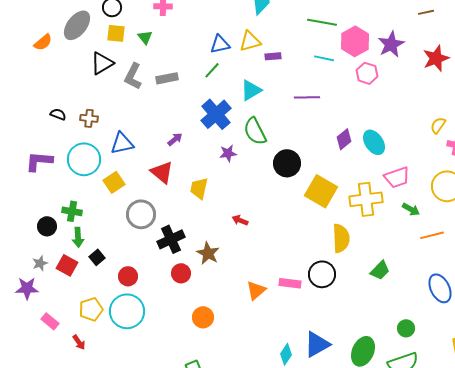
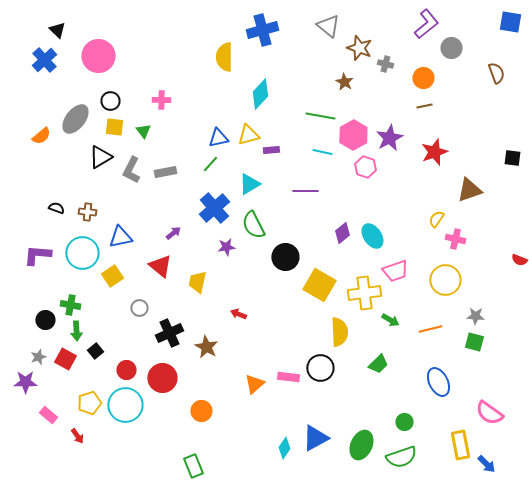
green arrow: (411, 209) -> (390, 320), moved
gray circle: (141, 214) -> (139, 308), size x0.6
red circle: (181, 273) -> (162, 378), moved, size x1.5

